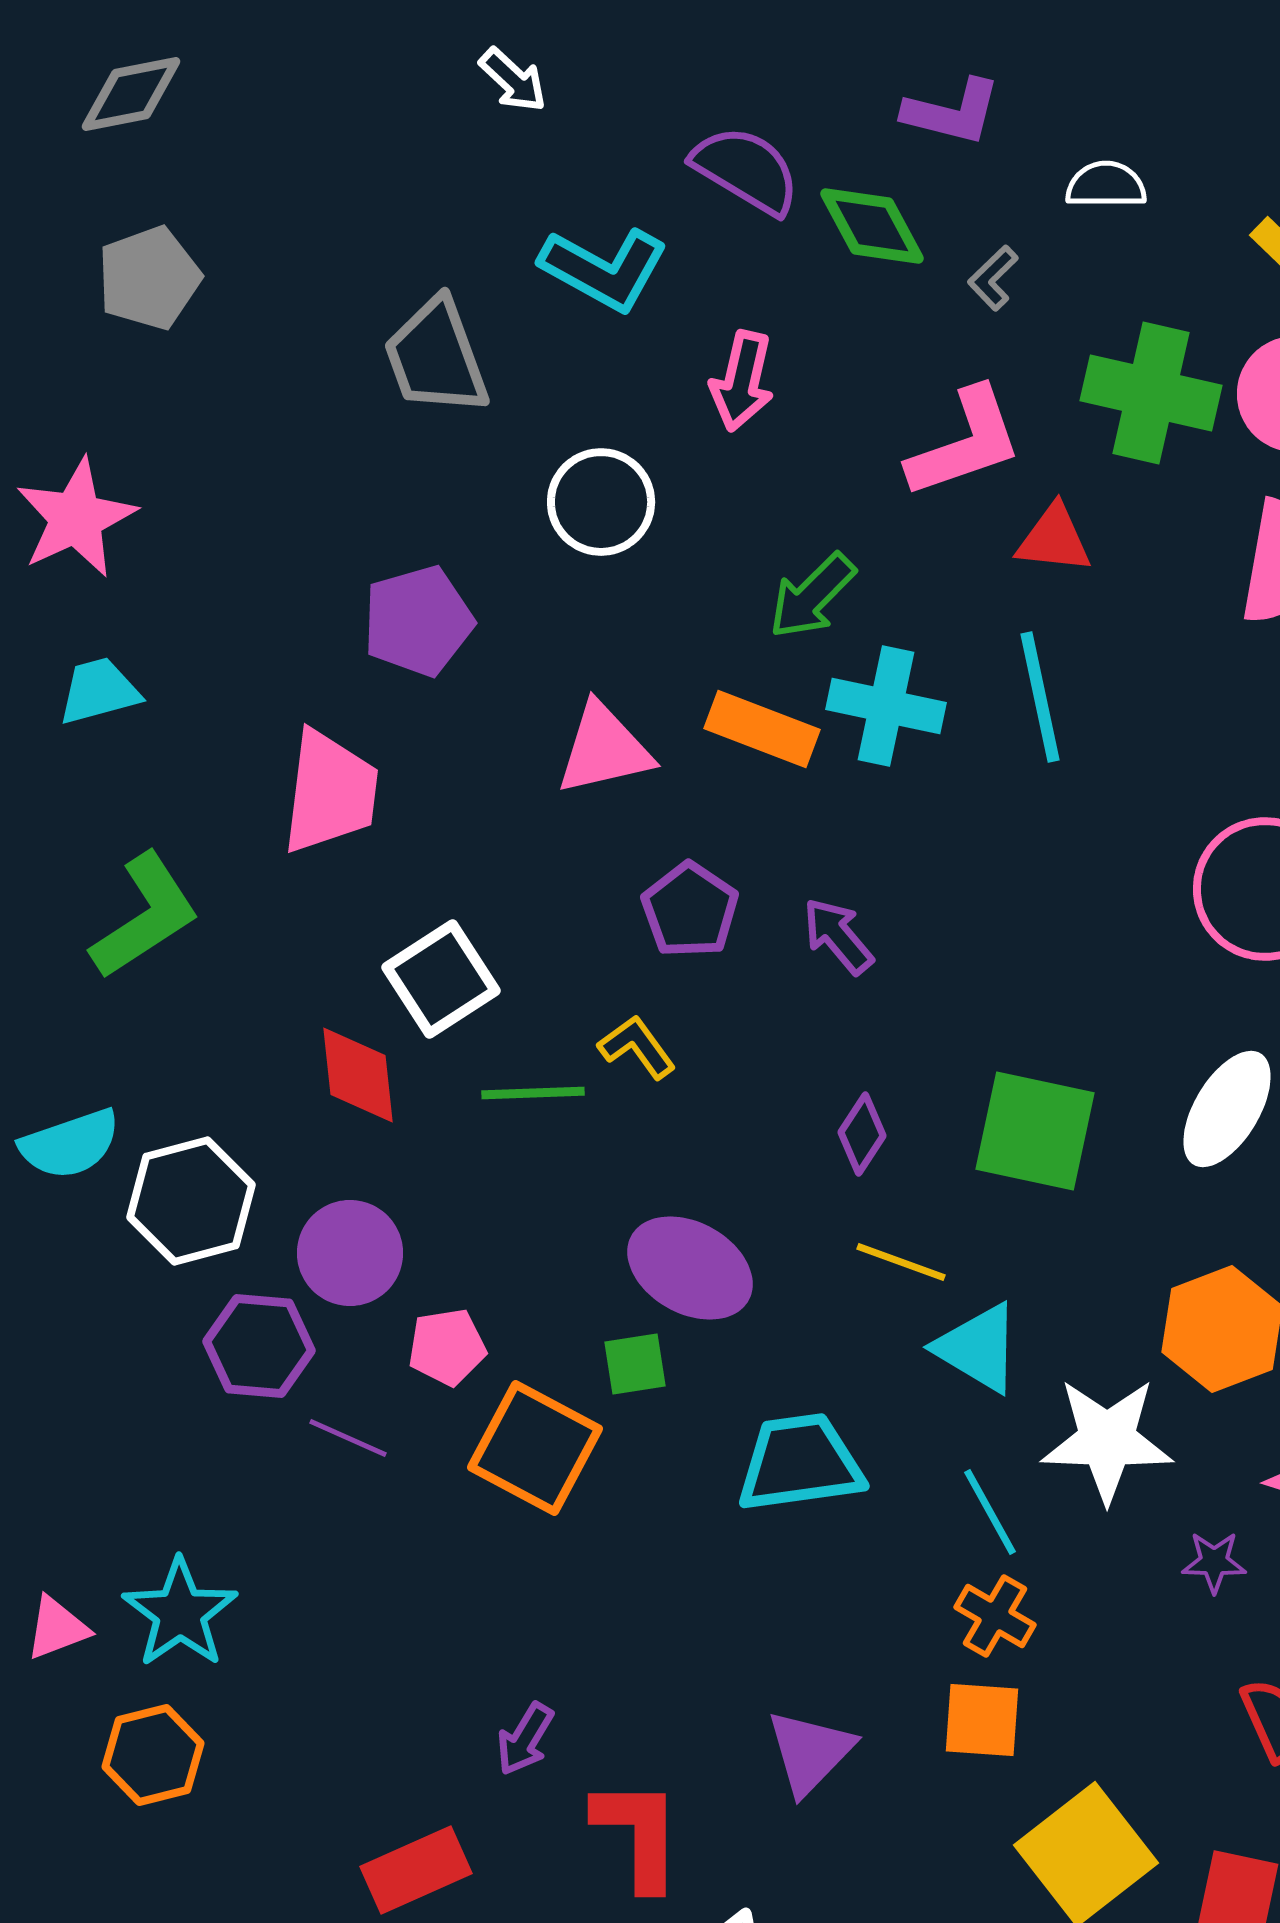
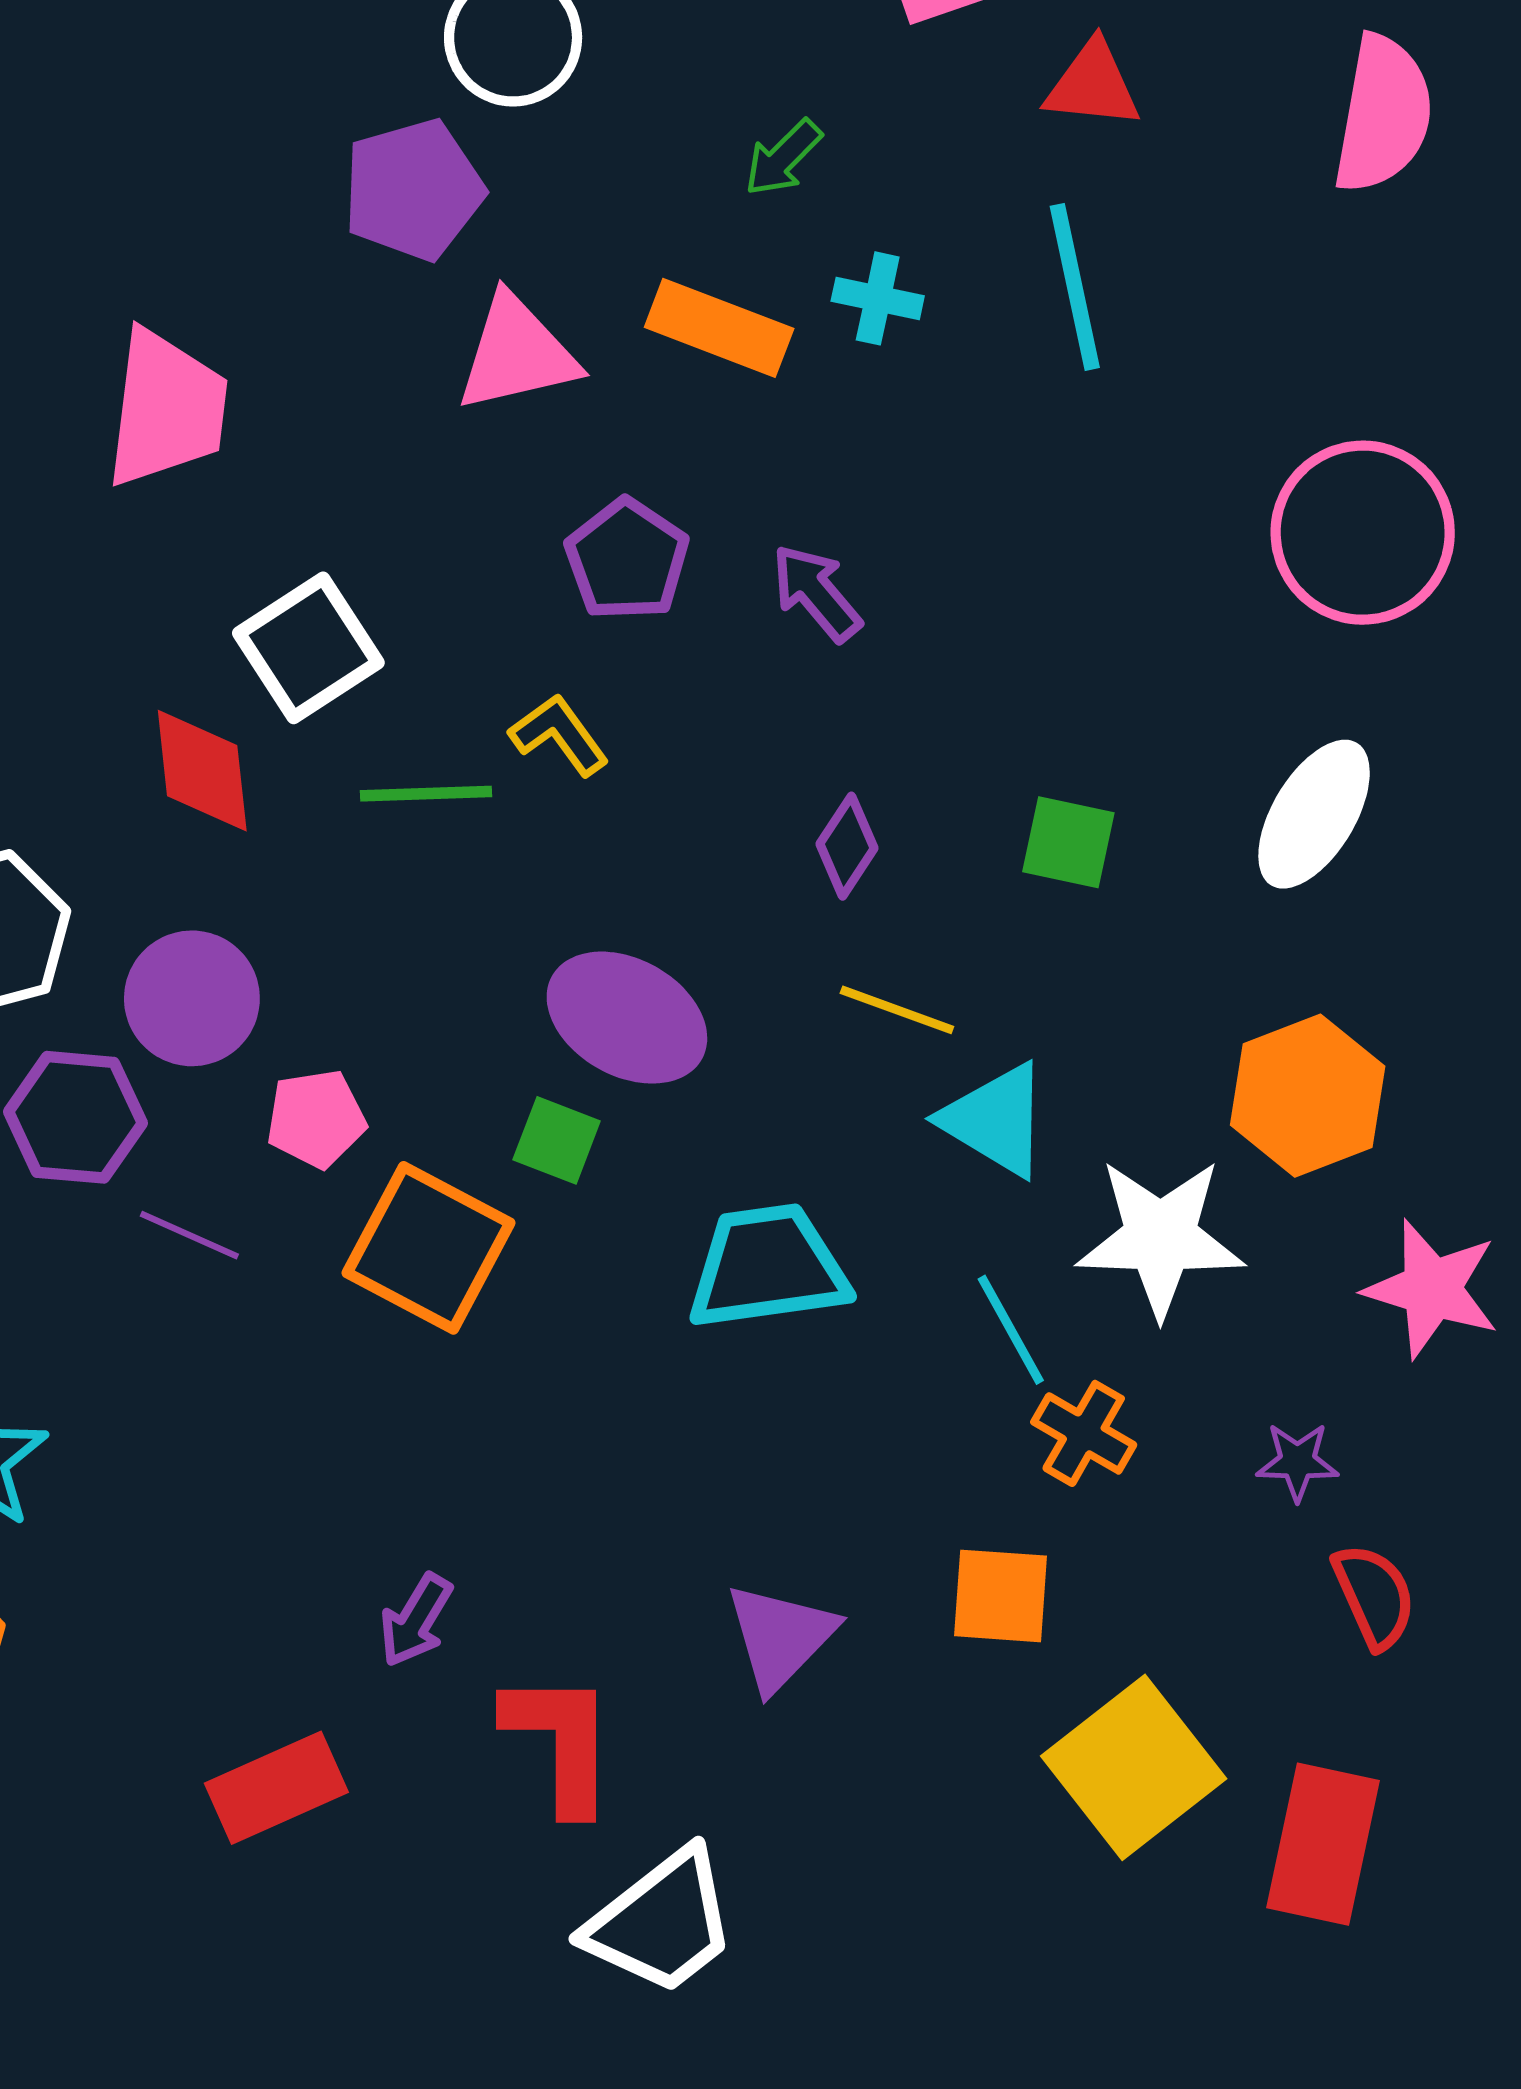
green arrow: (812, 596) -> (783, 158), size x0.7
purple pentagon: (418, 621) -> (413, 190), moved
cyan cross: (886, 706) -> (878, 298), size x0.6
green square: (1035, 1131) -> (1068, 842), size x0.6
green square: (635, 1364) -> (557, 1140), turned 30
purple star: (1214, 1562) -> (1297, 1462), moved
orange cross: (995, 1616) -> (1084, 1433), moved

